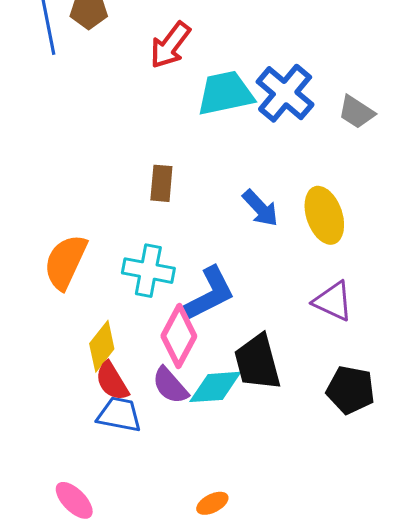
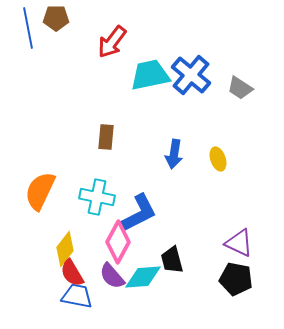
blue arrow: (260, 208) -> (174, 154), turned 52
yellow ellipse: (324, 215) -> (218, 159), size x0.6
purple triangle: (333, 301) -> (239, 243), moved
black trapezoid: (257, 362) -> (172, 260), size x0.7

